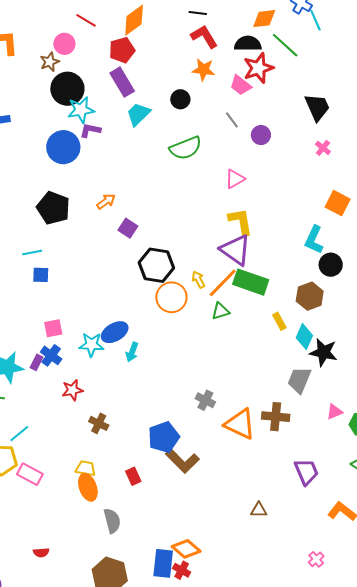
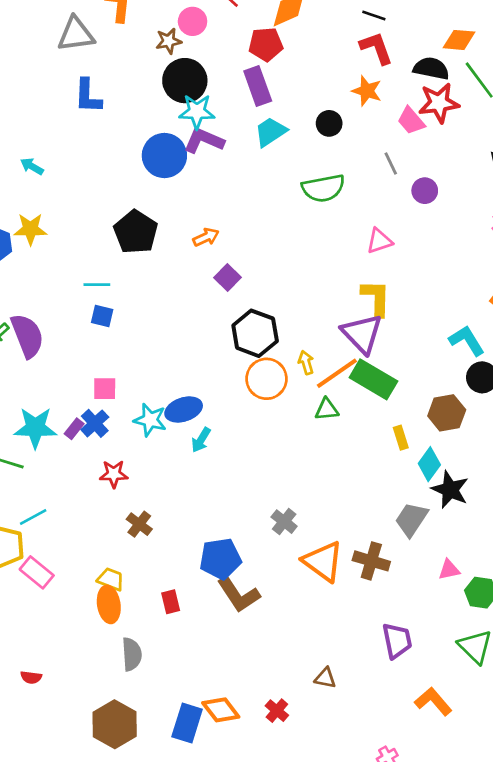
purple L-shape: (90, 130) -> (204, 141), size x1.4
cyan L-shape: (314, 240) -> (467, 341), turned 112
red cross: (182, 570) -> (277, 711), moved

